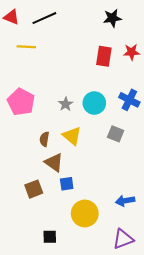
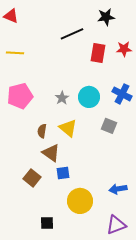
black line: (44, 18) -> (72, 34), moved
yellow line: (26, 47) -> (15, 53), moved
pink pentagon: (21, 102) -> (20, 96), turned 30
brown square: (34, 189) -> (32, 178), turned -30

